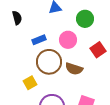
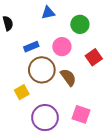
brown semicircle: (74, 69) -> (68, 77), turned -144

